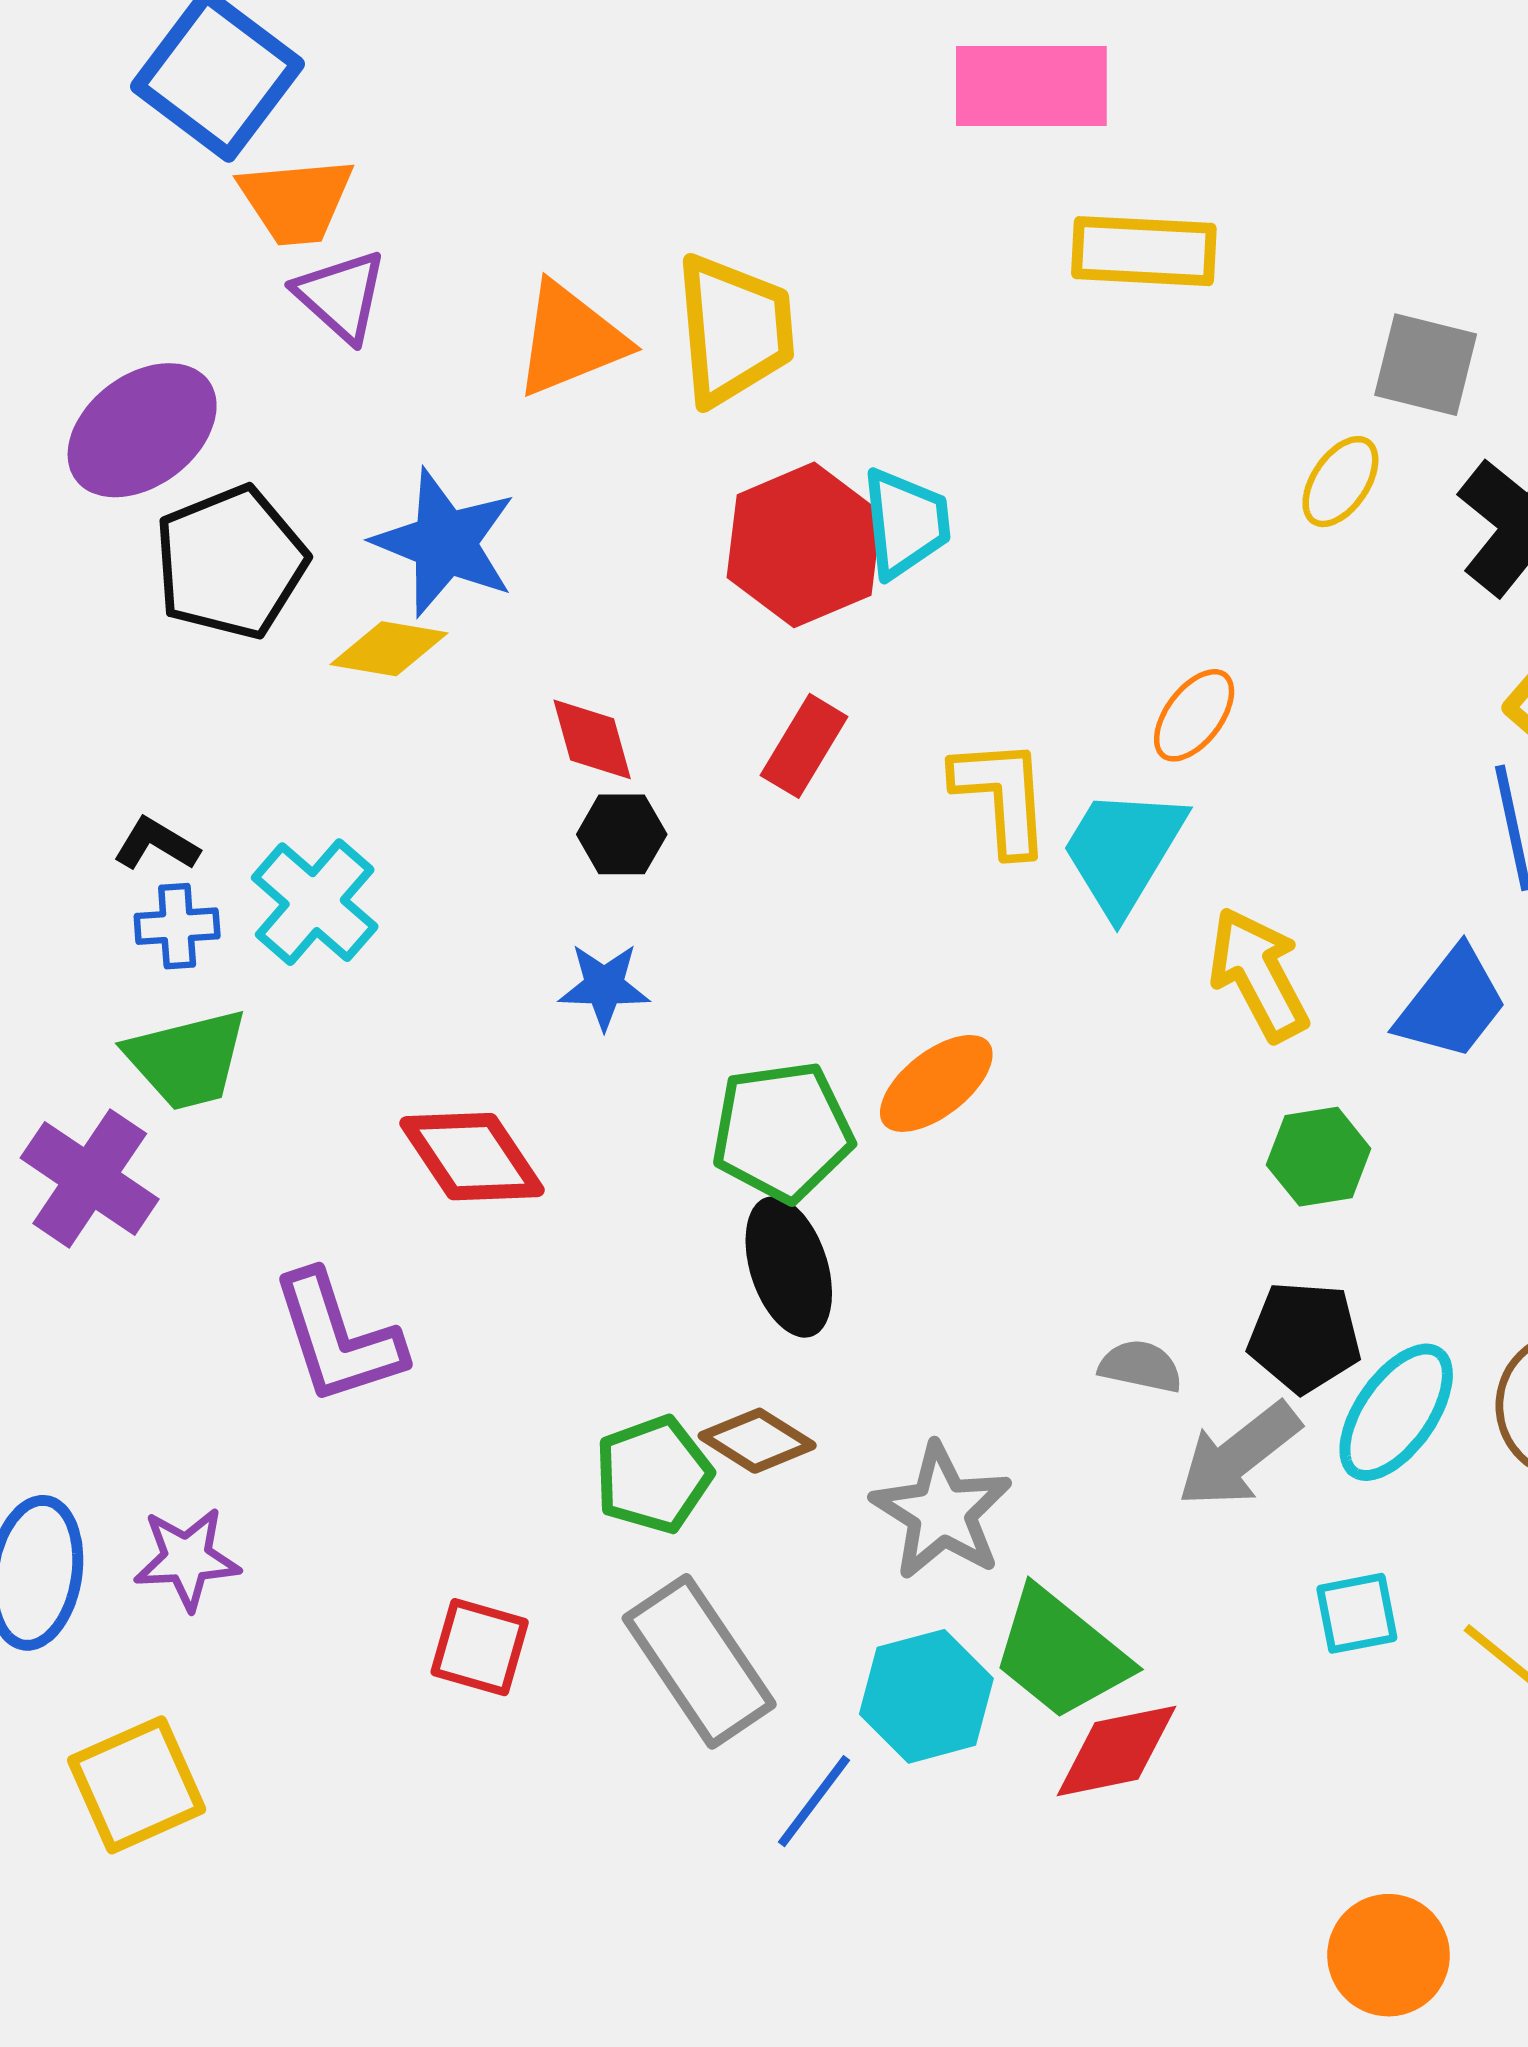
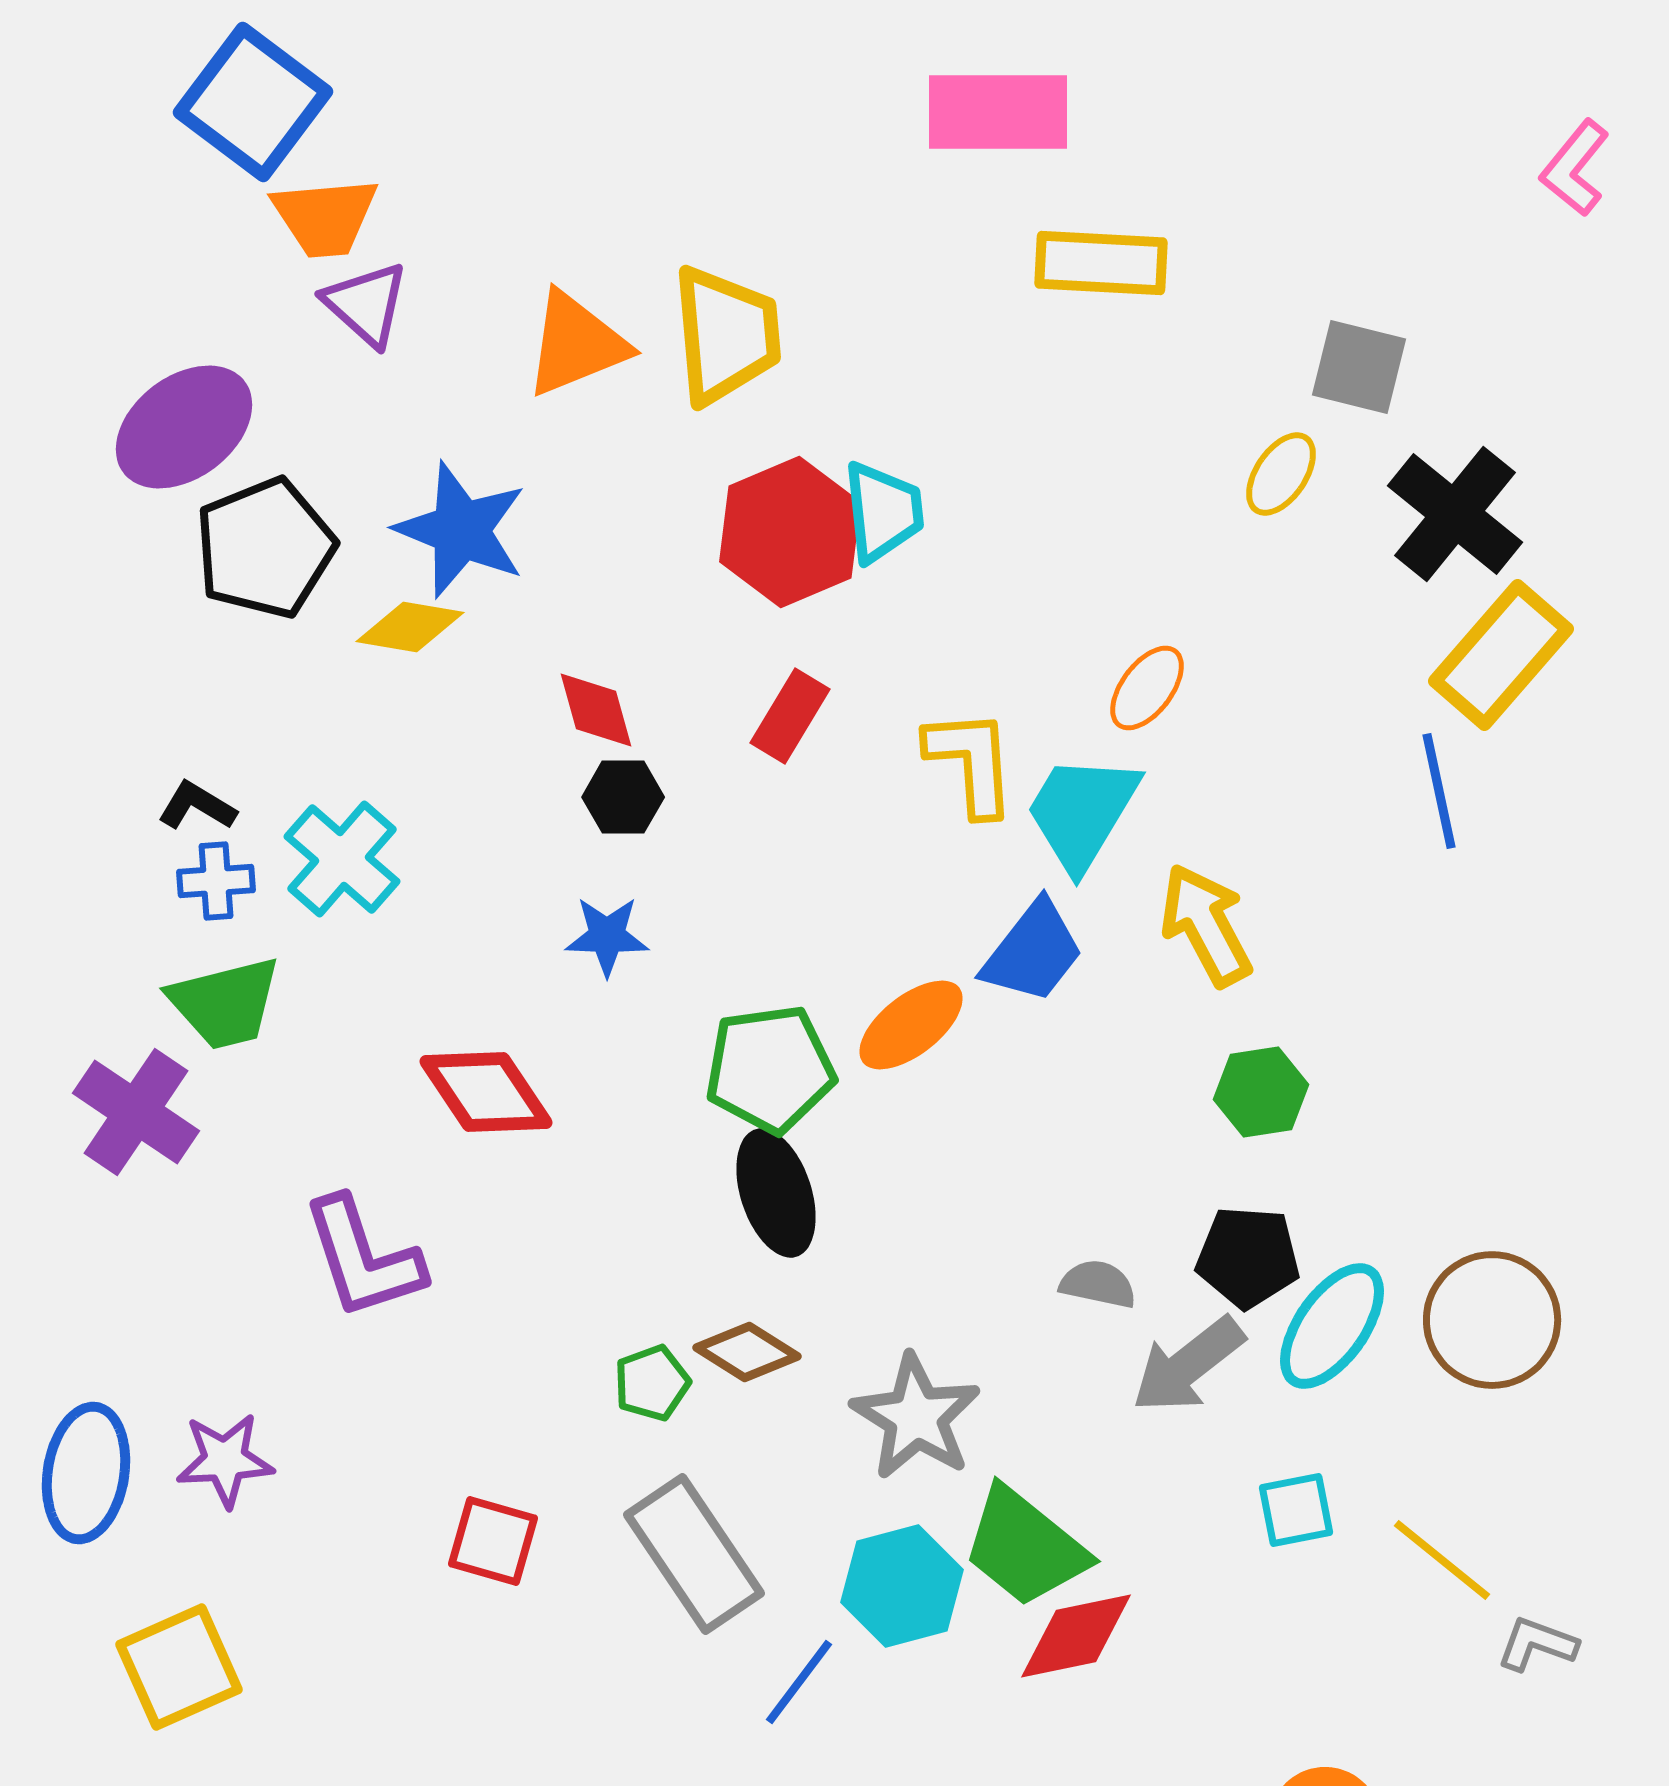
blue trapezoid: (1452, 1004) -> (1033, 952), moved
green pentagon: (653, 1475) -> (652, 1383), size x0.7

